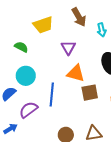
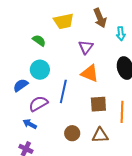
brown square: (90, 93) -> (98, 104), moved
blue arrow: (10, 129) -> (30, 124), moved, turned -128

